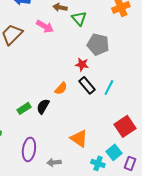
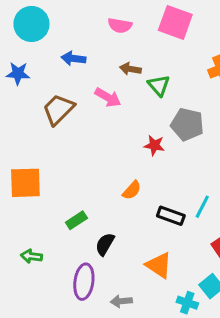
red star: (82, 64) -> (154, 145), moved
black rectangle: (87, 85) -> (171, 216), moved, turned -30
cyan line: (109, 87) -> (202, 207), moved
black semicircle: (43, 106) -> (105, 244), moved

